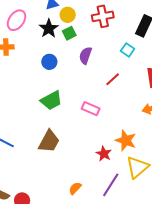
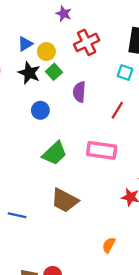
pink rectangle: (91, 109) -> (102, 150), size x1.4
brown trapezoid: (49, 141) -> (65, 200), turned 105

